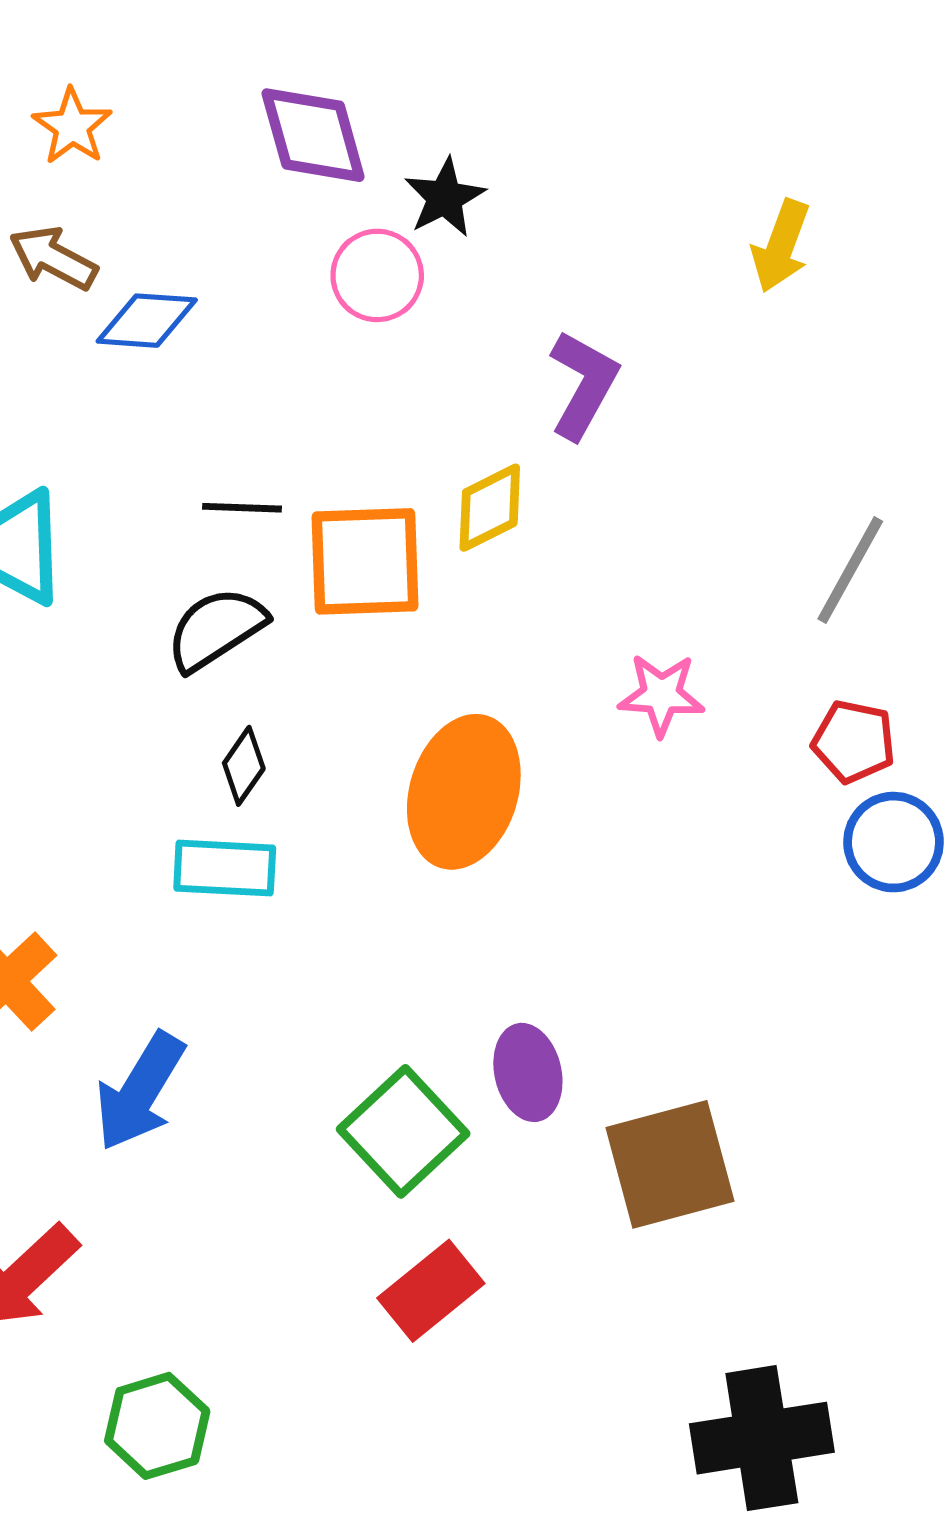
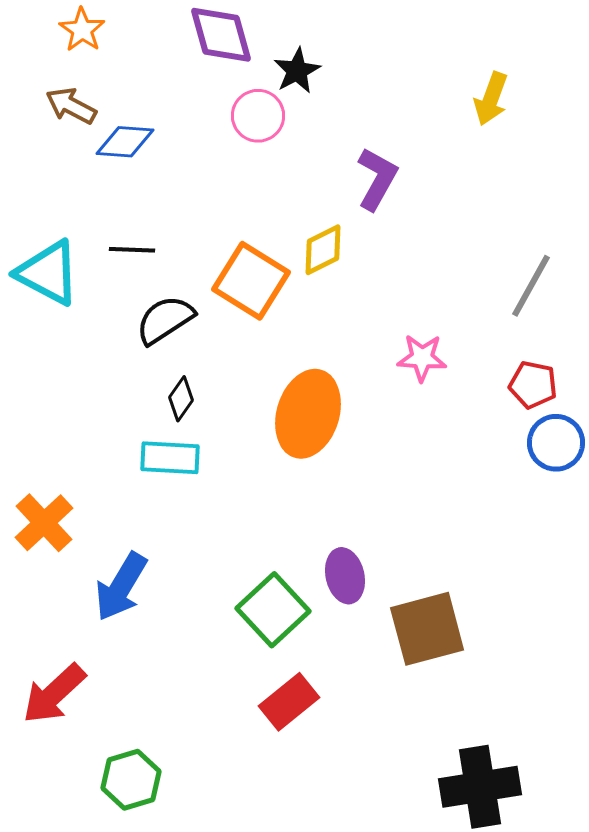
black line: (242, 508) -> (132, 250), moved
orange square: (365, 561) -> (251, 281), turned 34

